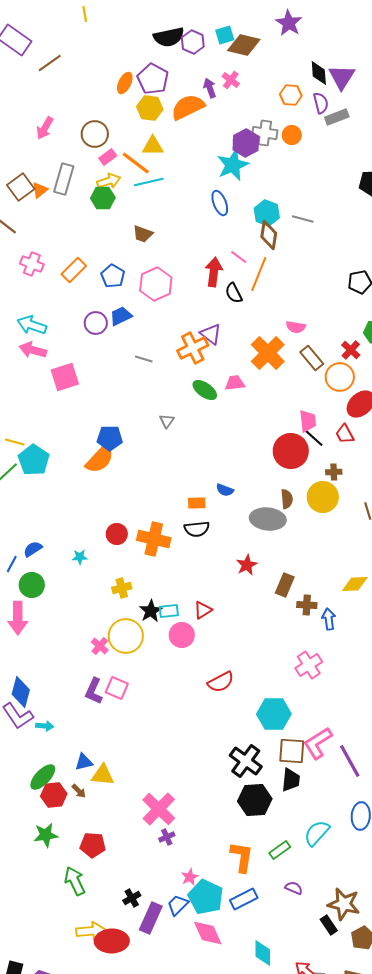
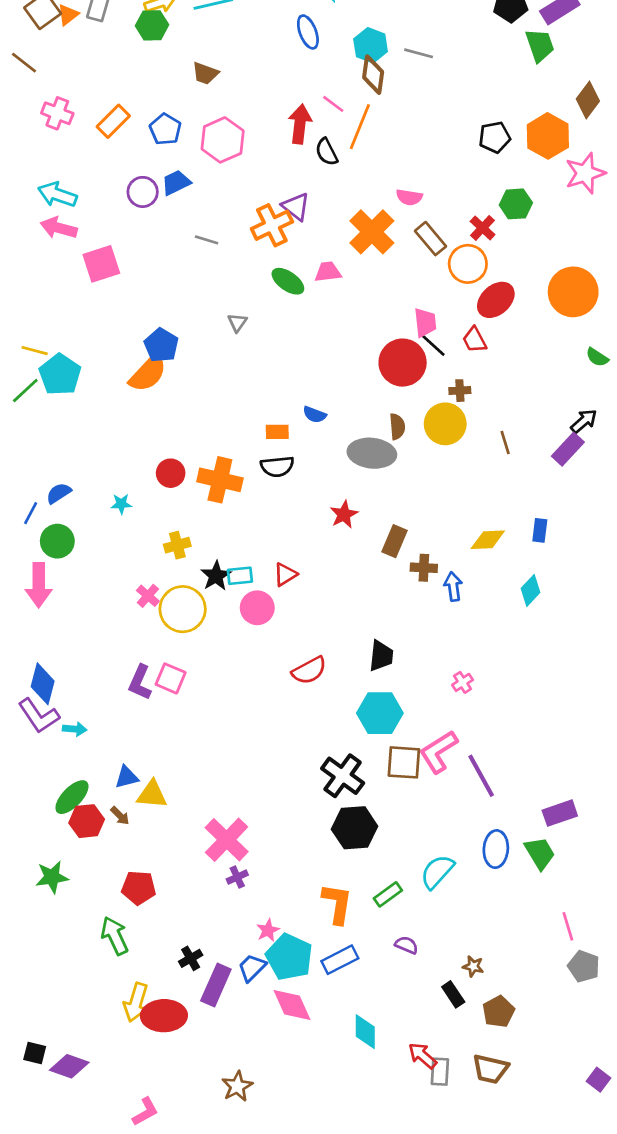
blue pentagon: (110, 438) -> (161, 345), turned 30
pink cross: (100, 646) -> (148, 596), moved
pink cross: (309, 665) -> (463, 682), moved, size x0.6
black trapezoid: (291, 780) -> (381, 656), moved
green star: (46, 835) -> (52, 877), moved
brown star: (344, 904) -> (473, 966), size x0.5
yellow arrow: (91, 931) -> (136, 1002), turned 112

